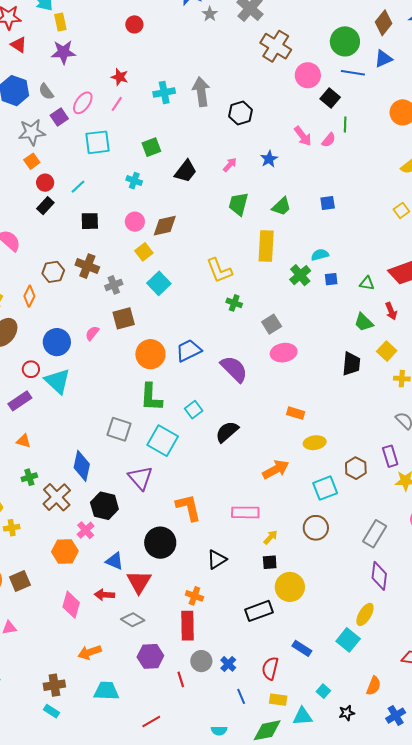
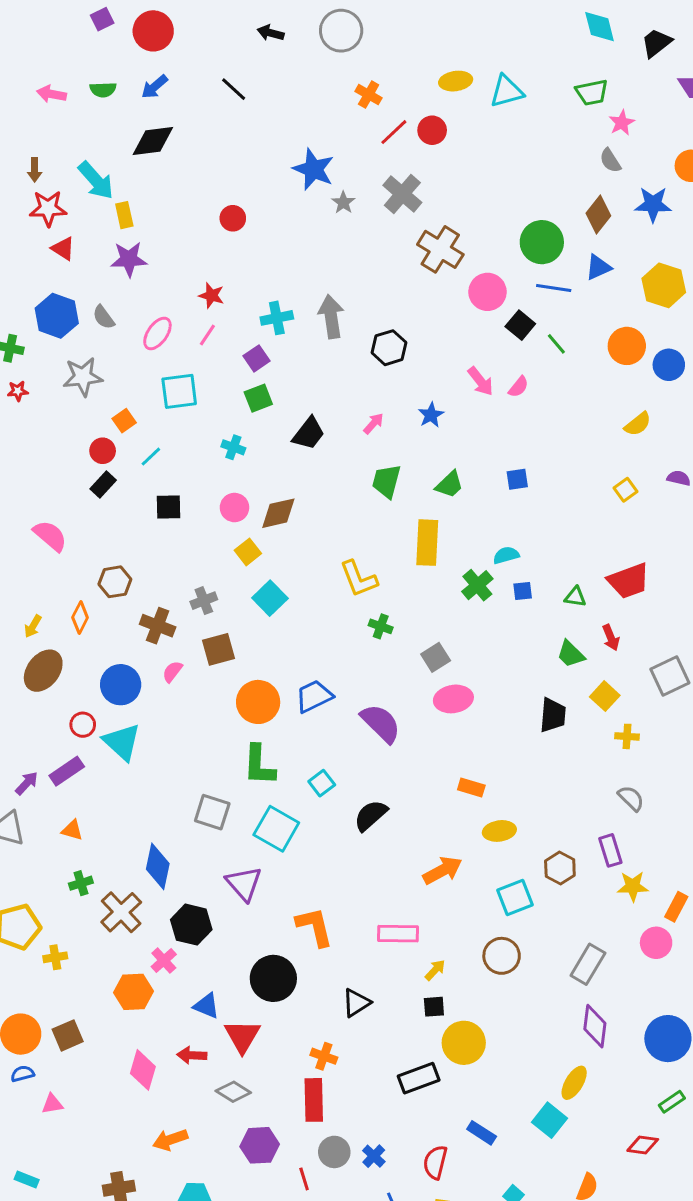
purple square: (59, 117) -> (257, 358), moved
green line: (345, 125) -> (556, 344), moved, turned -42
orange square: (32, 161) -> (124, 421), moved
brown cross: (87, 266) -> (158, 626), moved

